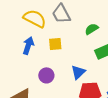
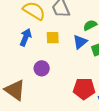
blue triangle: (78, 72) -> (80, 42), moved

